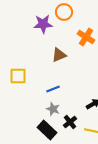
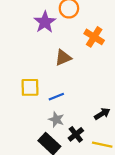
purple star: (43, 24) -> (45, 22), turned -30
yellow square: (18, 76) -> (30, 87), moved

